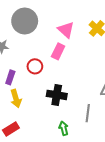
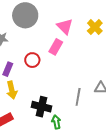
black cross: (57, 95) -> (42, 107), moved
gray line: (88, 113) -> (78, 97), moved

